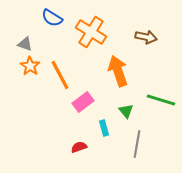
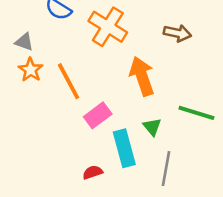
cyan rectangle: (104, 128) -> (124, 148), size x1.8

